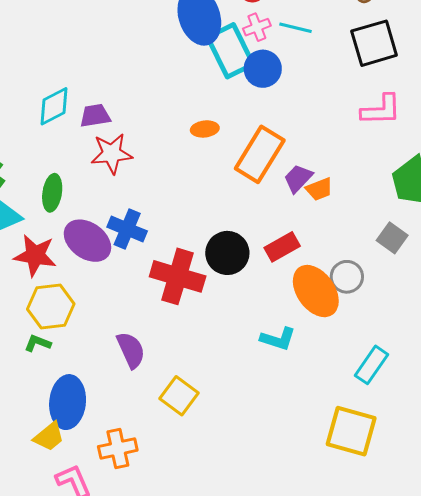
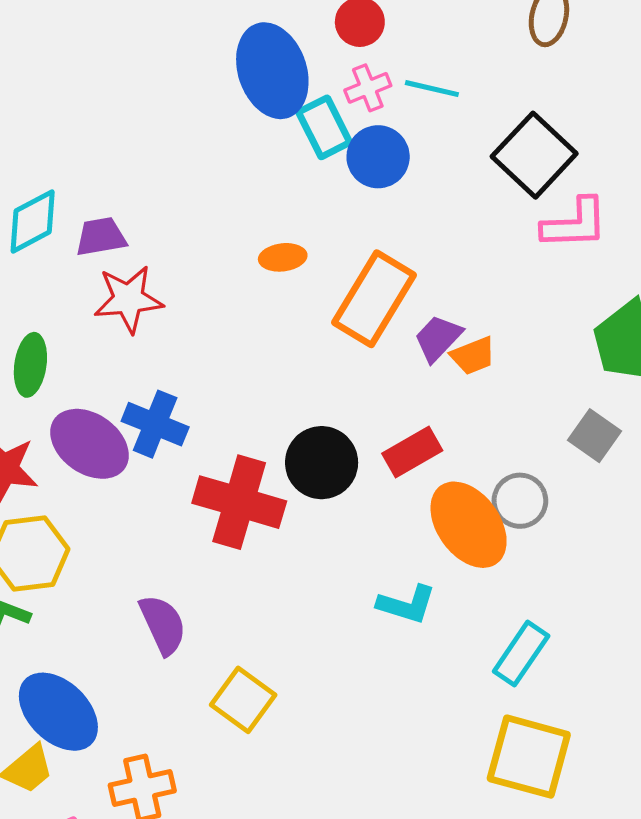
black square: (374, 43) -> (534, 155), moved, turned -30
cyan rectangle: (230, 51) -> (324, 127), size x0.7
cyan rectangle: (372, 365) -> (521, 654), moved
blue ellipse: (68, 402) -> (58, 712), turned -51

